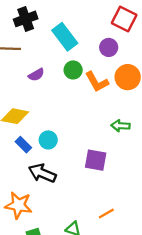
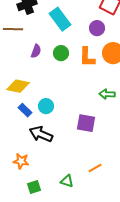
green circle: (73, 70) -> (61, 53), moved
purple semicircle: (36, 75) -> (36, 51), turned -40
orange L-shape: (97, 82) -> (87, 57), turned 30
orange star: (19, 205) -> (21, 161), size x0.7

